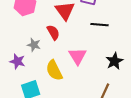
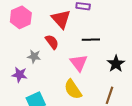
black line: (99, 25) -> (91, 40), moved
yellow semicircle: (54, 70) -> (73, 89), moved

